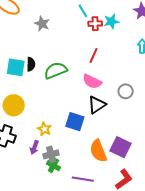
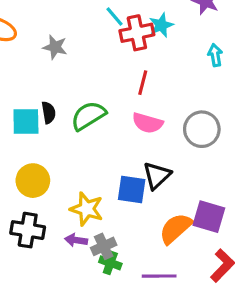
red cross: (95, 24) -> (137, 33), size x1.5
gray circle: (126, 91) -> (202, 129), size x1.5
black triangle: (97, 105) -> (157, 175), moved
yellow star: (44, 129) -> (87, 209), size x1.5
purple arrow: (34, 147) -> (76, 240), turned 88
orange semicircle: (98, 151) -> (176, 228), turned 80

